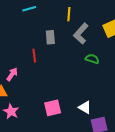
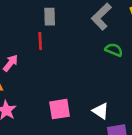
gray rectangle: (50, 37) -> (50, 17), moved

